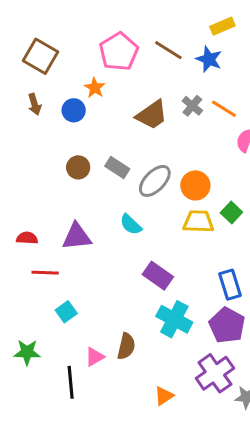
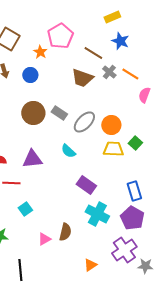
yellow rectangle: (222, 26) -> (112, 17), moved
brown line: (168, 50) -> (93, 53), moved
orange star: (95, 88) -> (40, 52), moved
brown trapezoid: (152, 115) -> (82, 78), turned 55
brown circle: (78, 167) -> (33, 113), size x1.5
black line: (71, 382) -> (20, 270), moved

